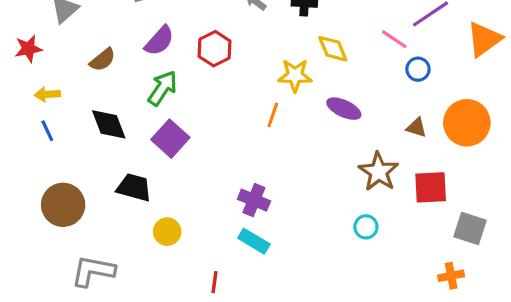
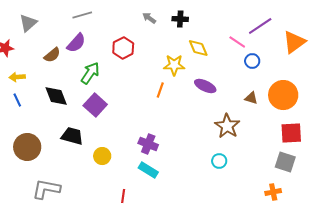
purple semicircle: (159, 41) -> (76, 43), moved
red square: (431, 187) -> (291, 133), moved
yellow circle: (167, 232) -> (102, 156), moved

